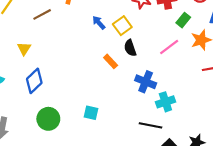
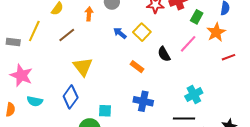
black semicircle: (130, 48) -> (164, 54), moved
yellow triangle: (24, 49) -> (83, 67), moved, size x1.5
blue cross: (146, 82) -> (143, 101), moved
cyan square: (91, 113) -> (105, 111), moved

